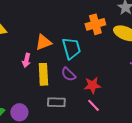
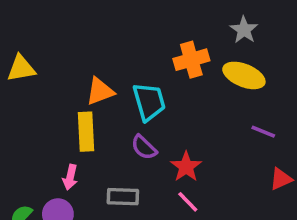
pink arrow: (26, 60) -> (70, 177), moved
yellow rectangle: (43, 74) -> (86, 132), moved
red star: (92, 85) -> (186, 167), turned -30

